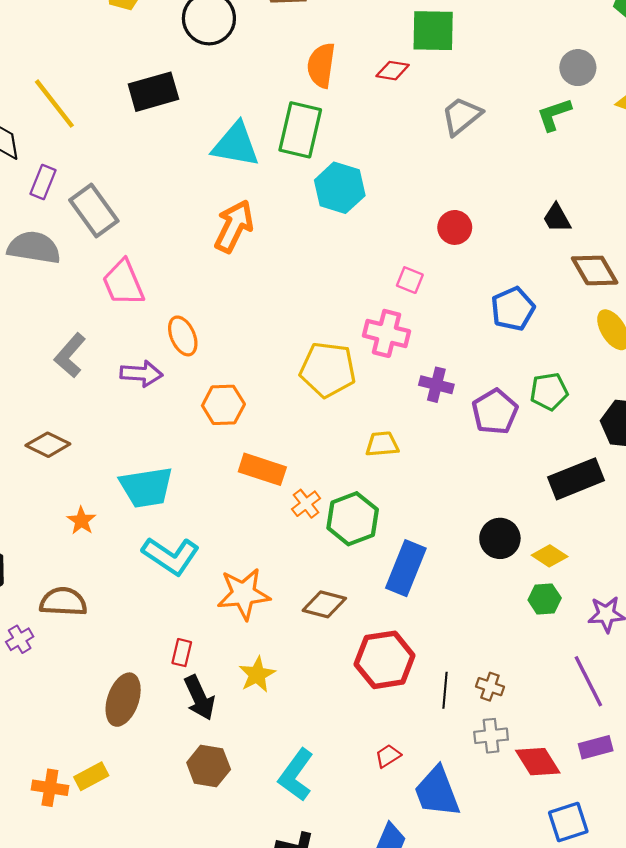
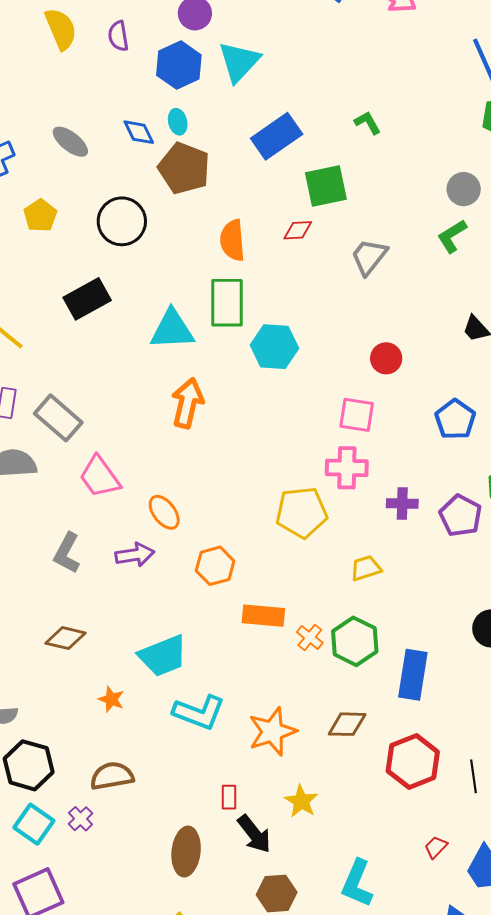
pink square: (410, 280) -> (357, 415), size x1.5

